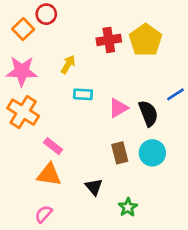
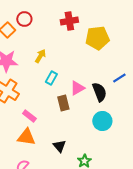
red cross: (109, 40) -> (69, 21), moved
yellow pentagon: (146, 40) -> (97, 38), turned 30
cyan rectangle: (83, 94) -> (51, 78), turned -64
brown rectangle: (120, 153) -> (63, 103), moved

